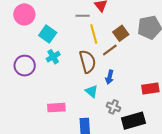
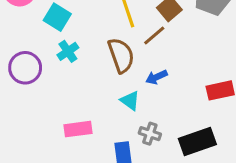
blue arrow: (110, 77) -> (156, 77), turned 56
gray cross: (113, 107) -> (150, 134), moved

